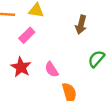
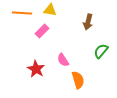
red star: (21, 67) -> (36, 69), moved

